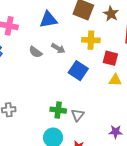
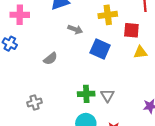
gray semicircle: (35, 52) -> (50, 59), moved, turned -64

